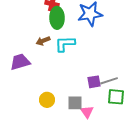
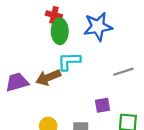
brown arrow: (43, 41) -> (48, 77), moved, size x1.5
gray line: (109, 81) -> (123, 72), moved

